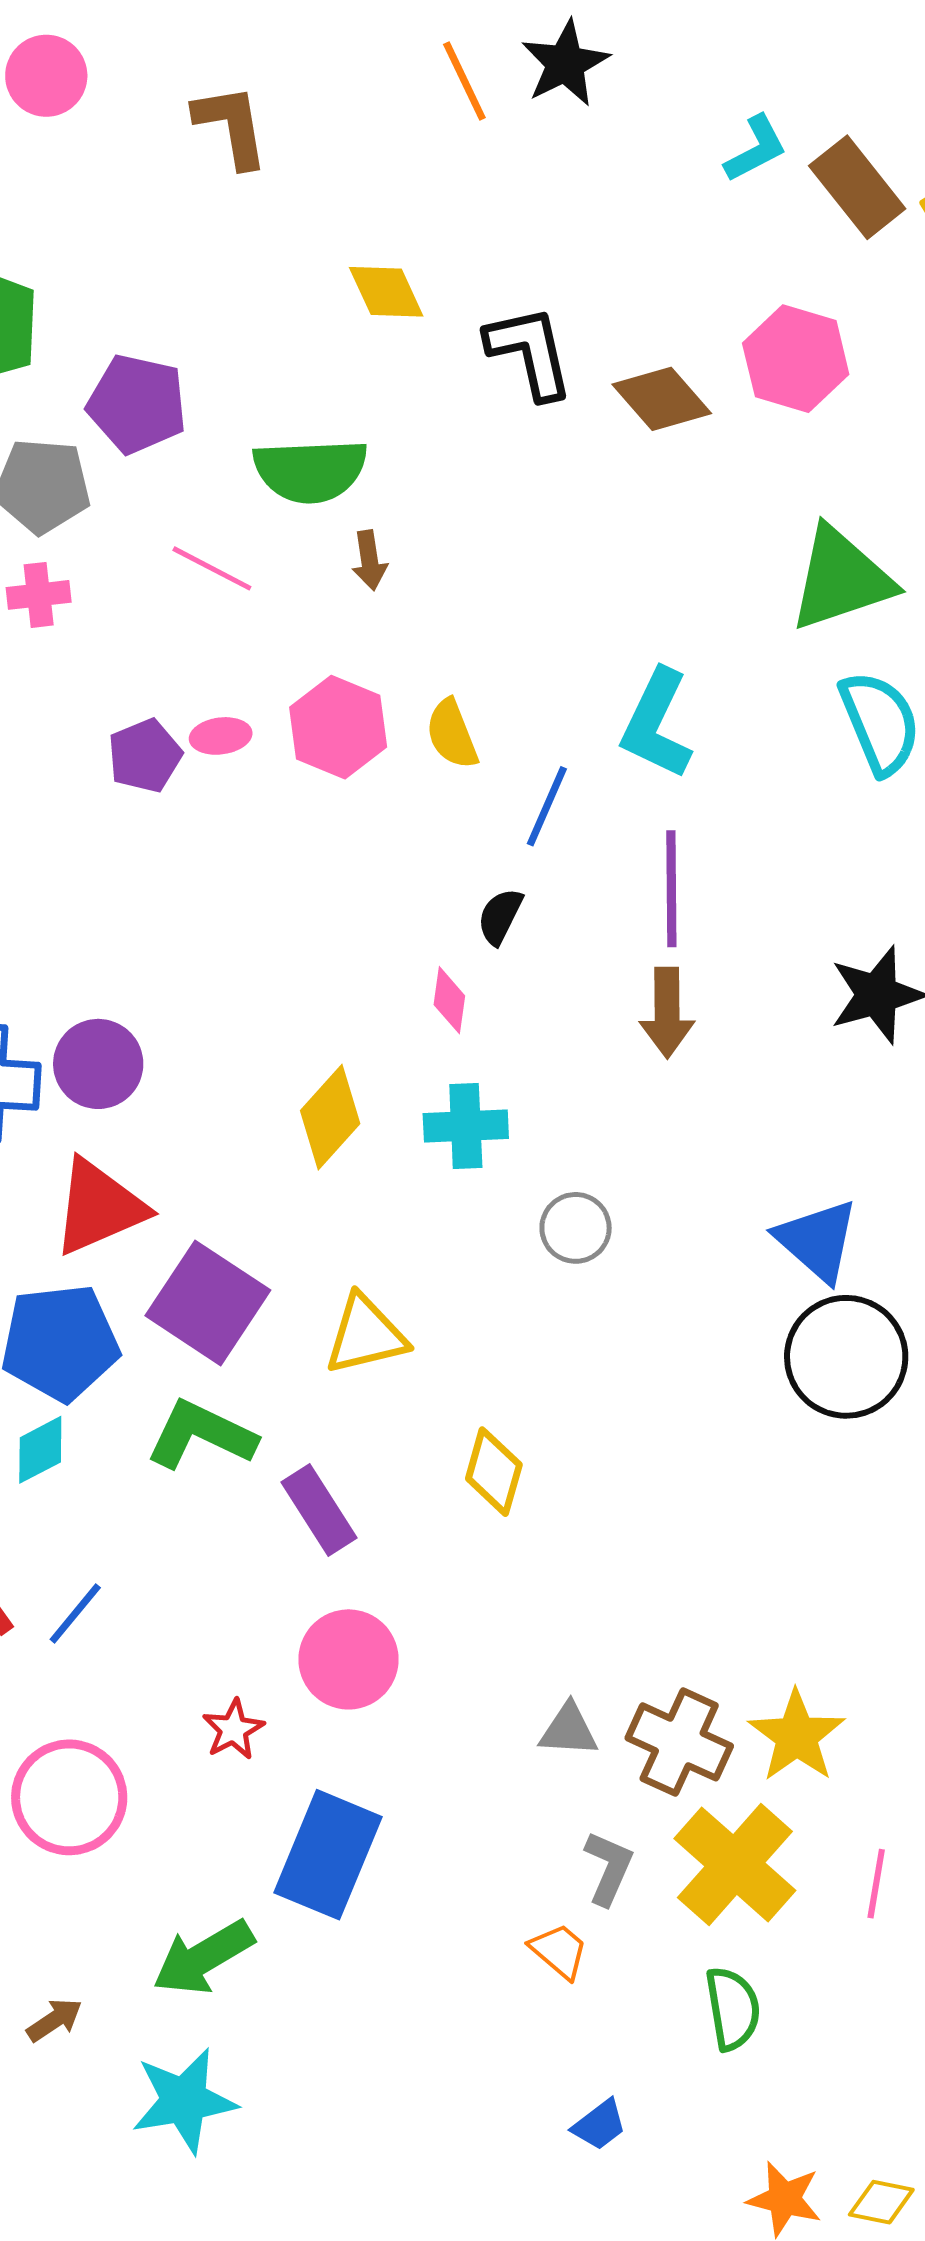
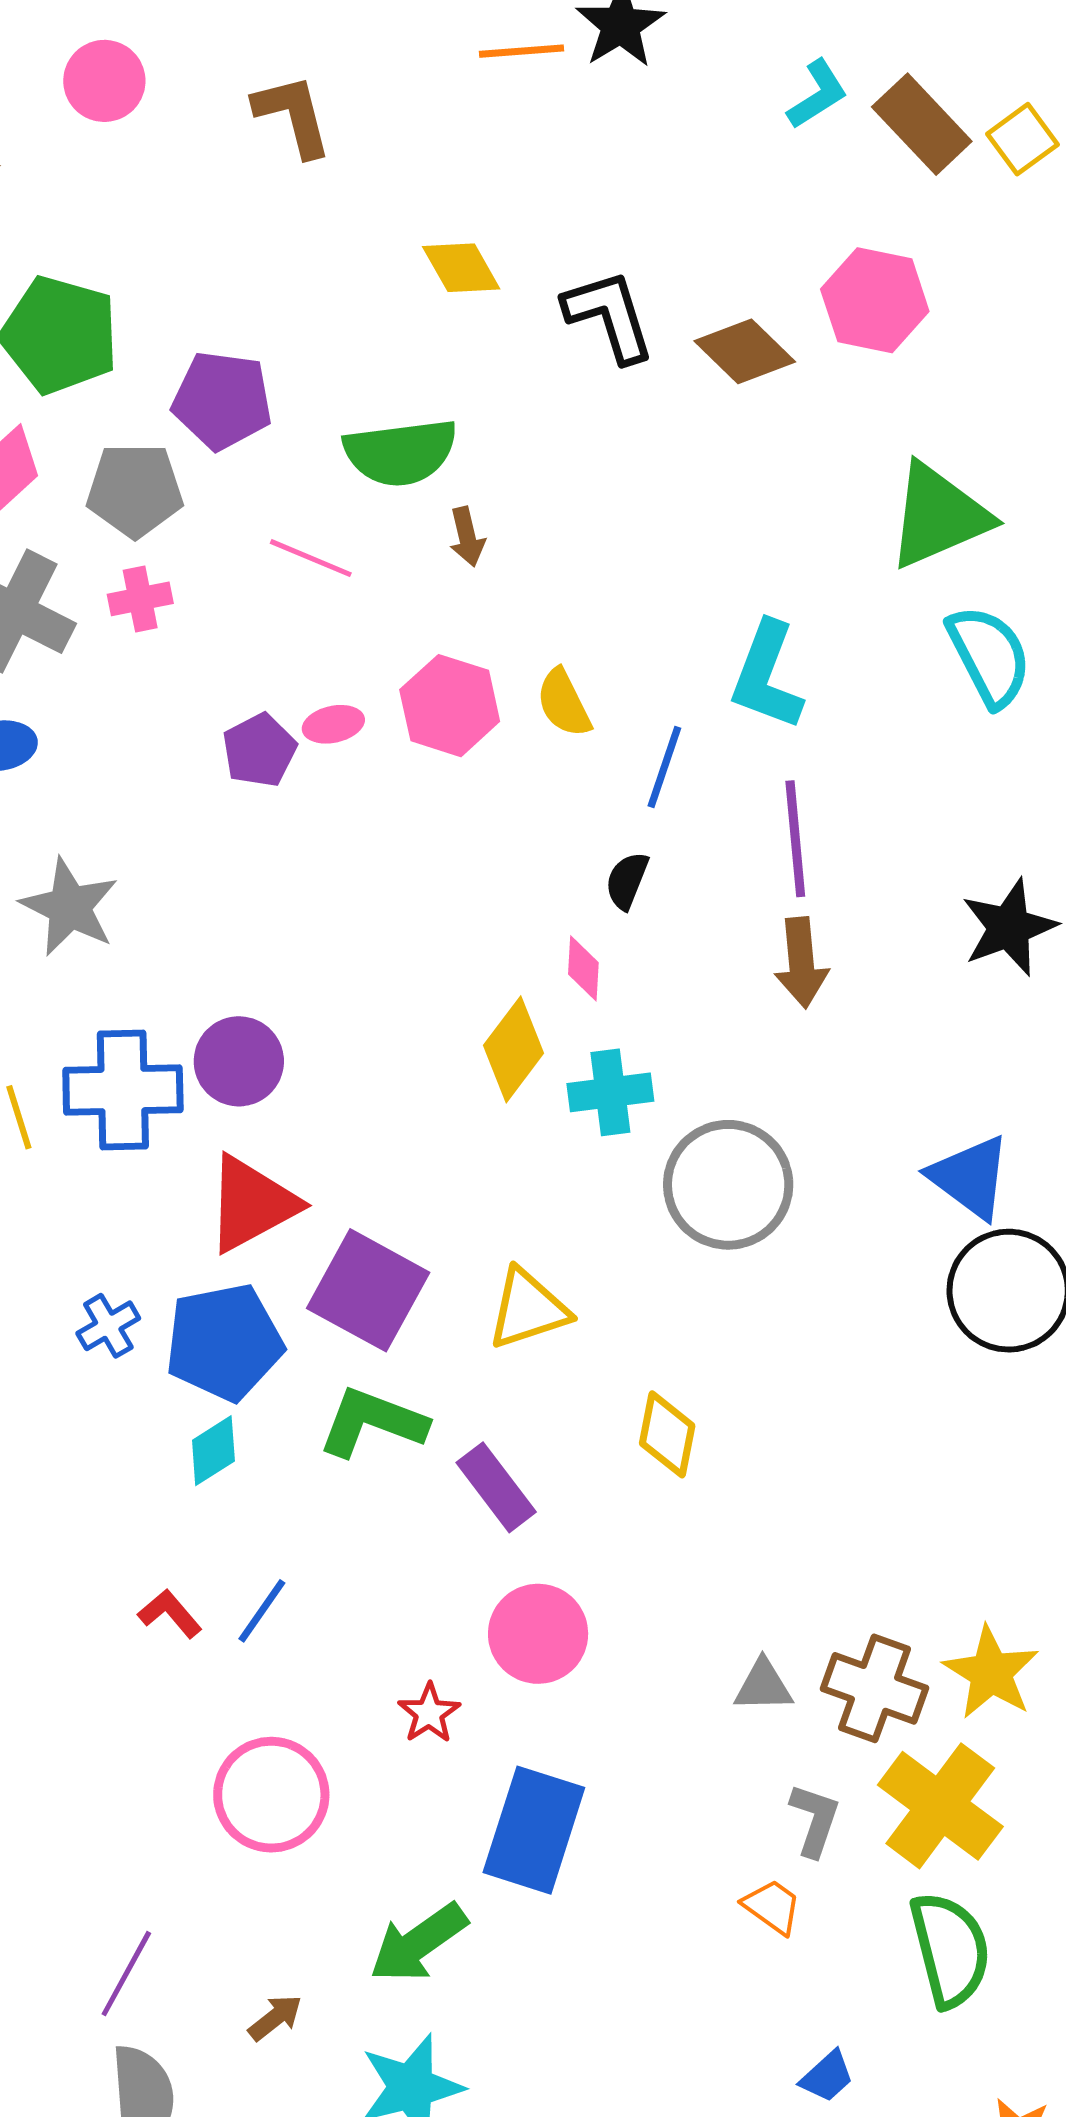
orange line: (464, 81) -> (522, 51), turned -64
yellow diamond: (330, 1117) -> (514, 1049), moved
gray circle: (576, 1228) -> (728, 1185), size x1.8
green semicircle: (733, 2009) -> (950, 1950), size x1.4

